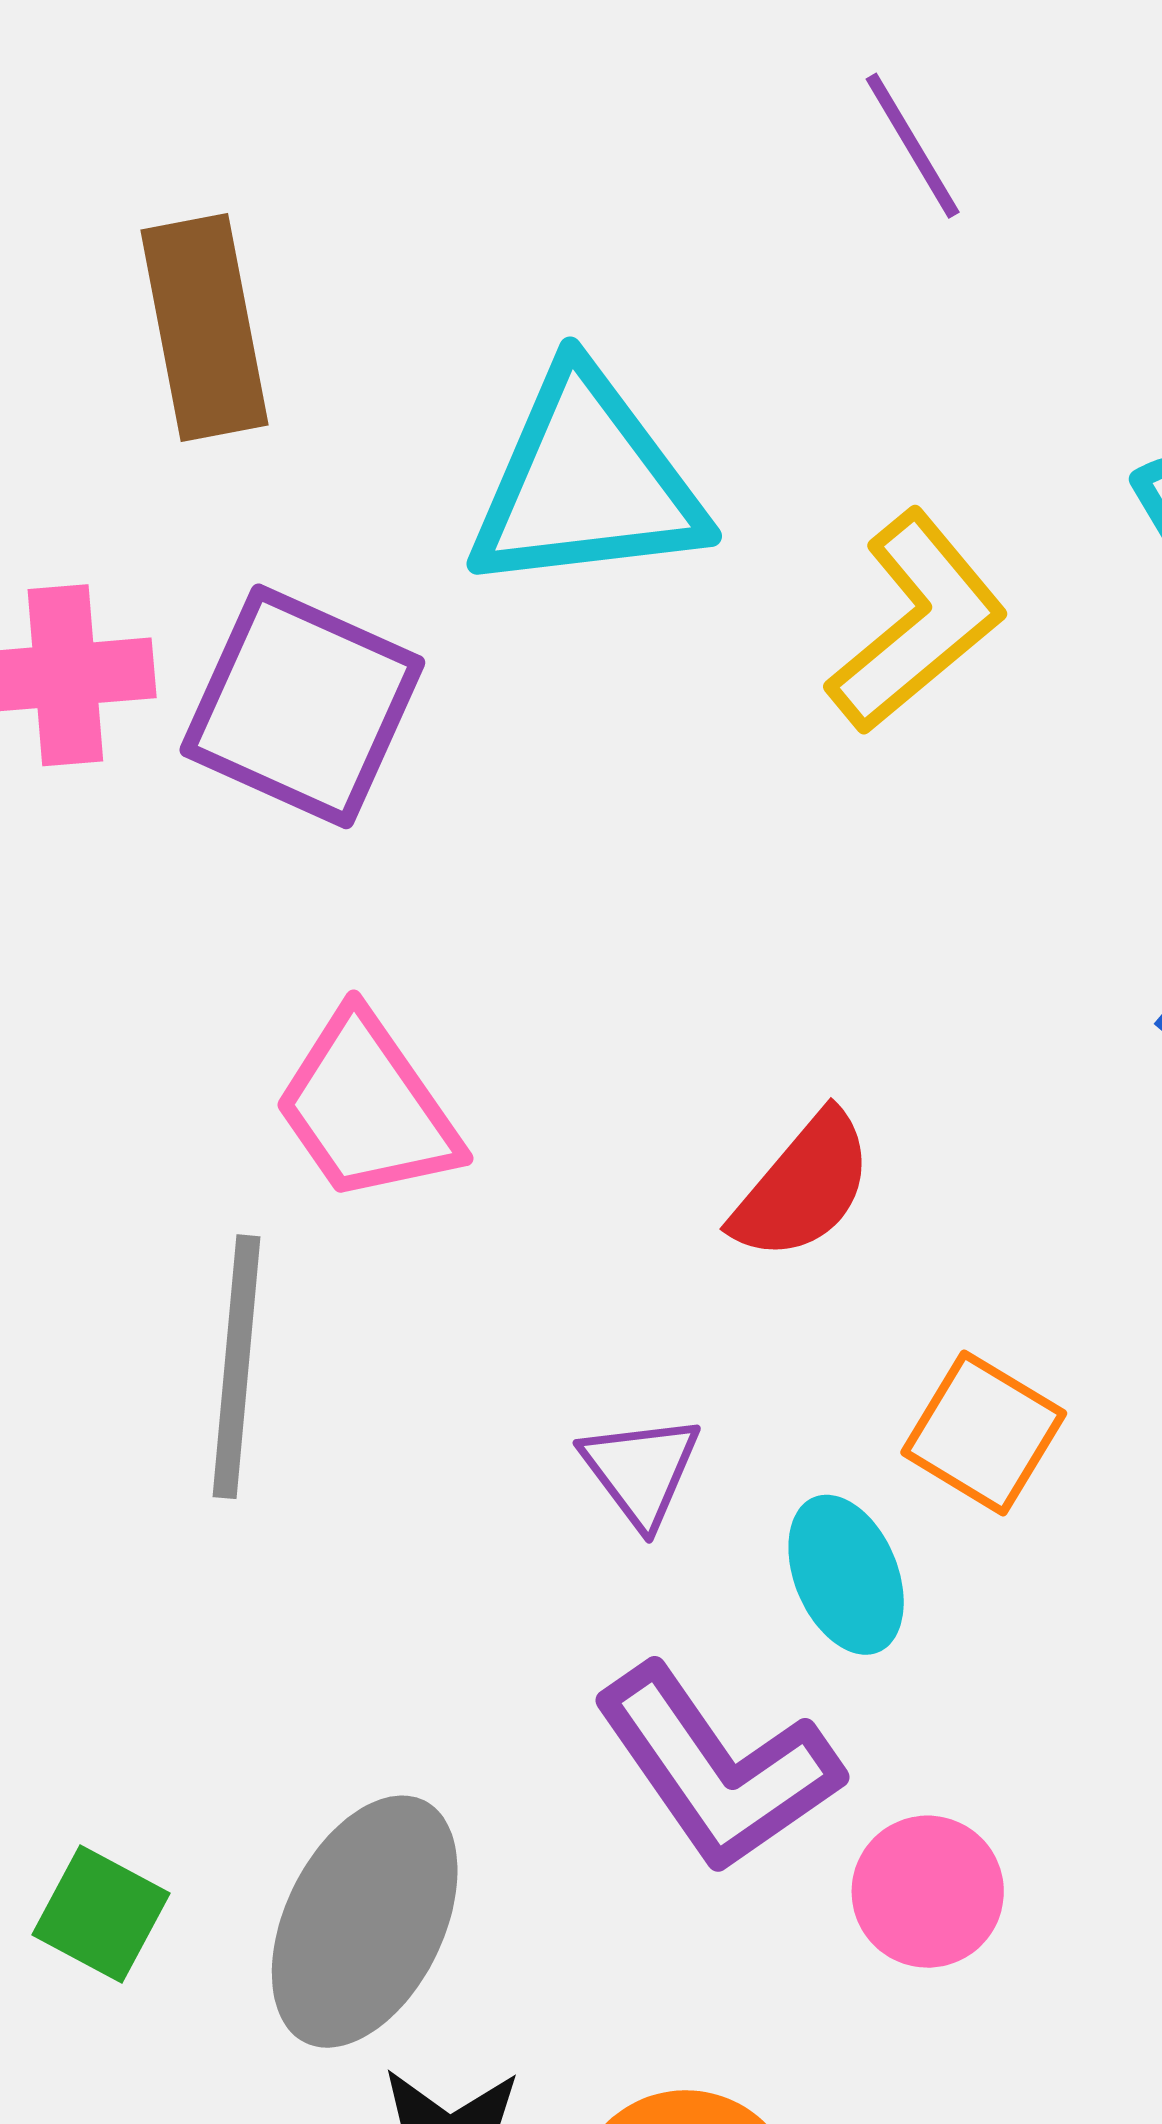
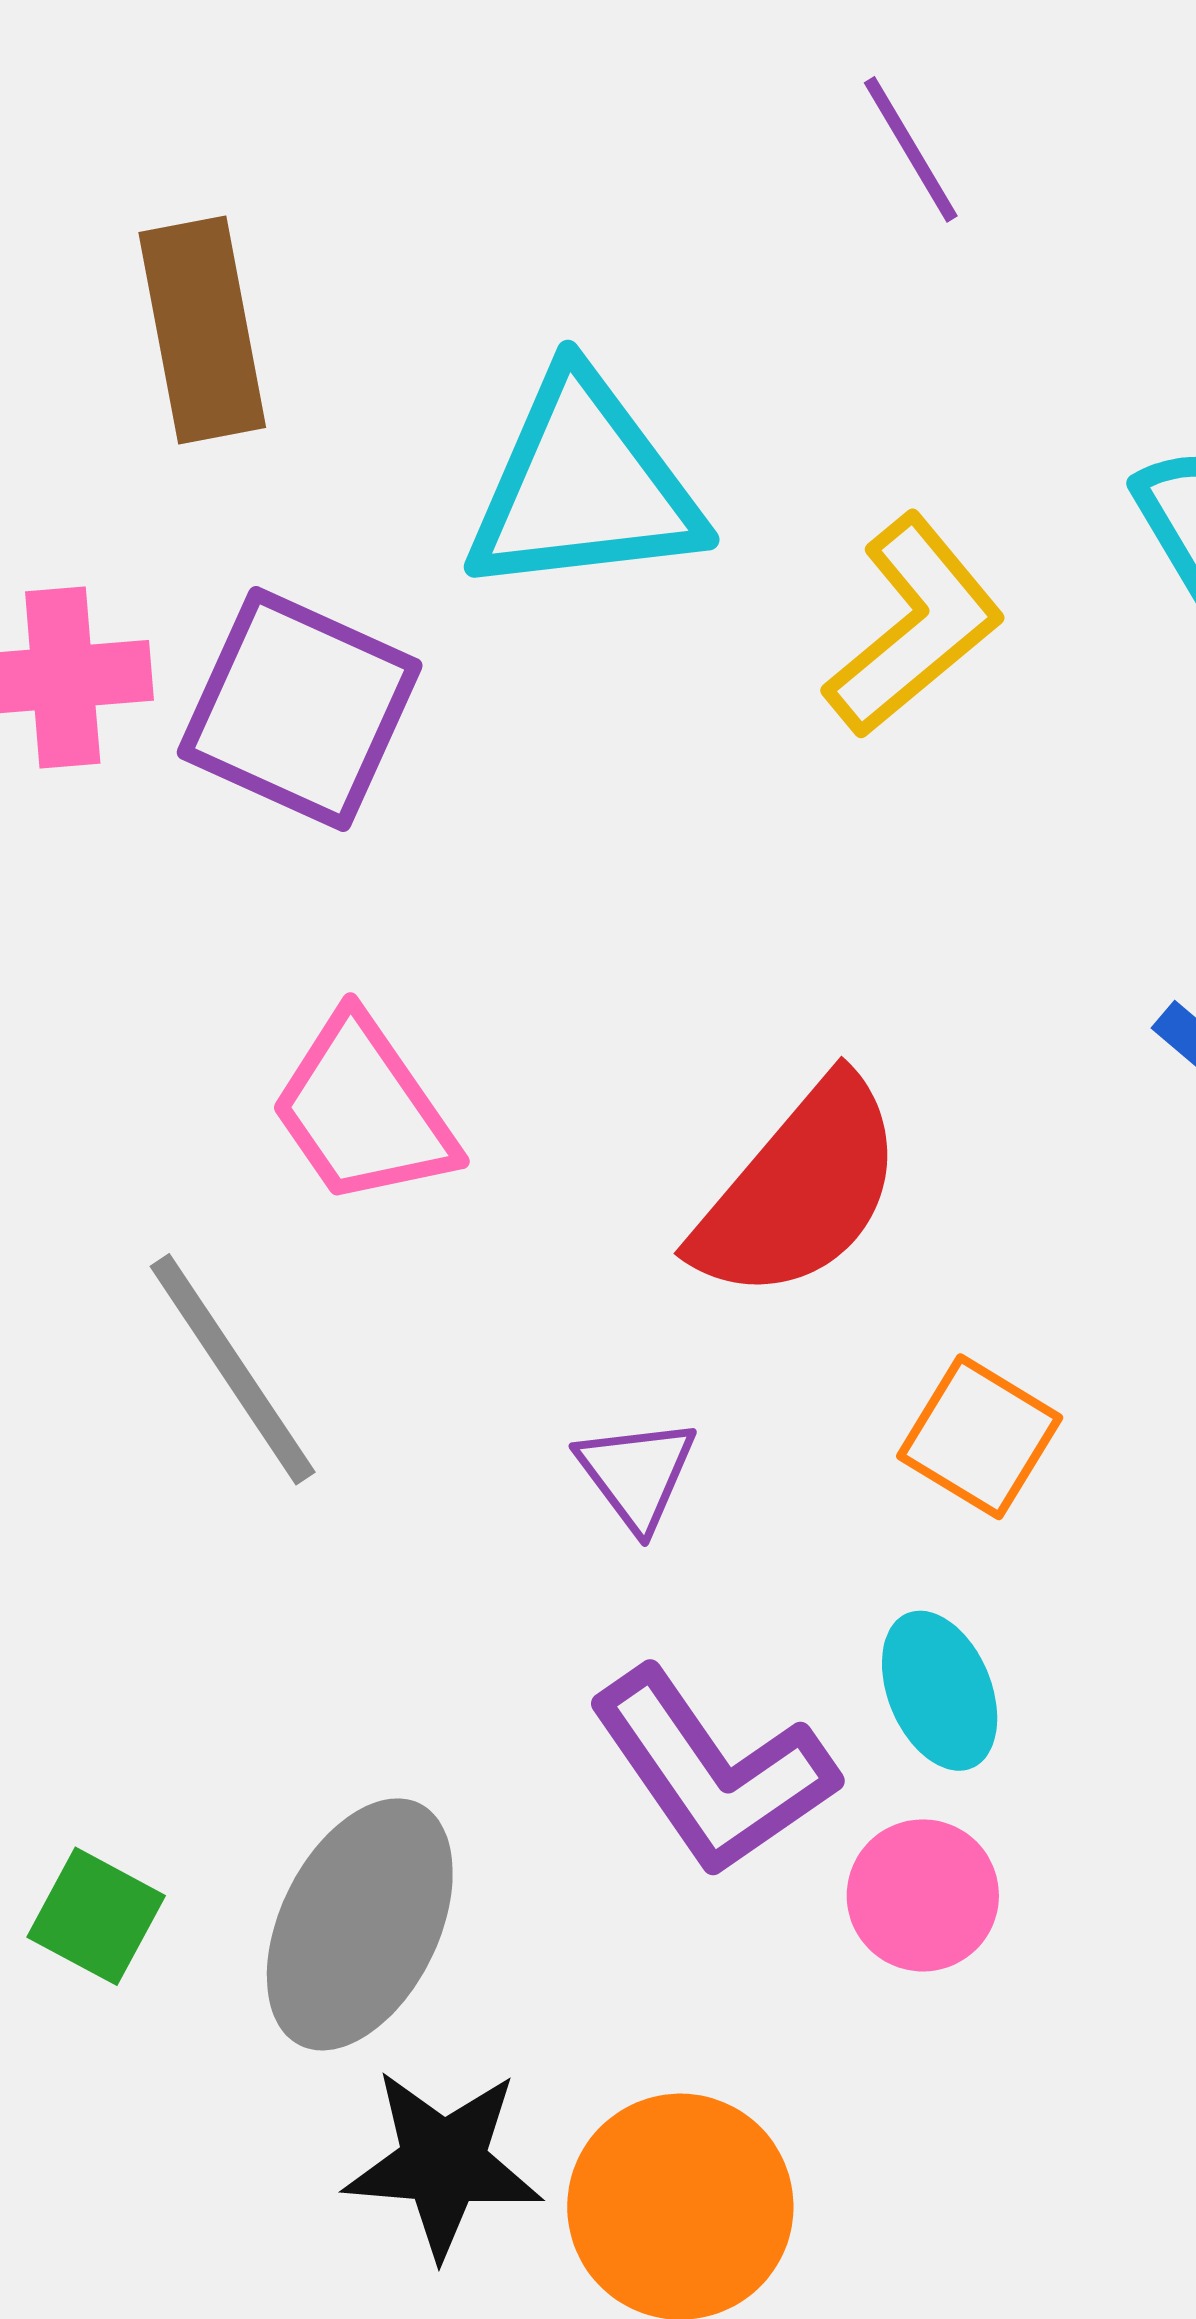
red semicircle: (803, 1187) -> (799, 1190), size x1.5
gray line: (236, 1367) -> (233, 1369), turned -39
cyan ellipse: (846, 1575) -> (940, 1691), moved

